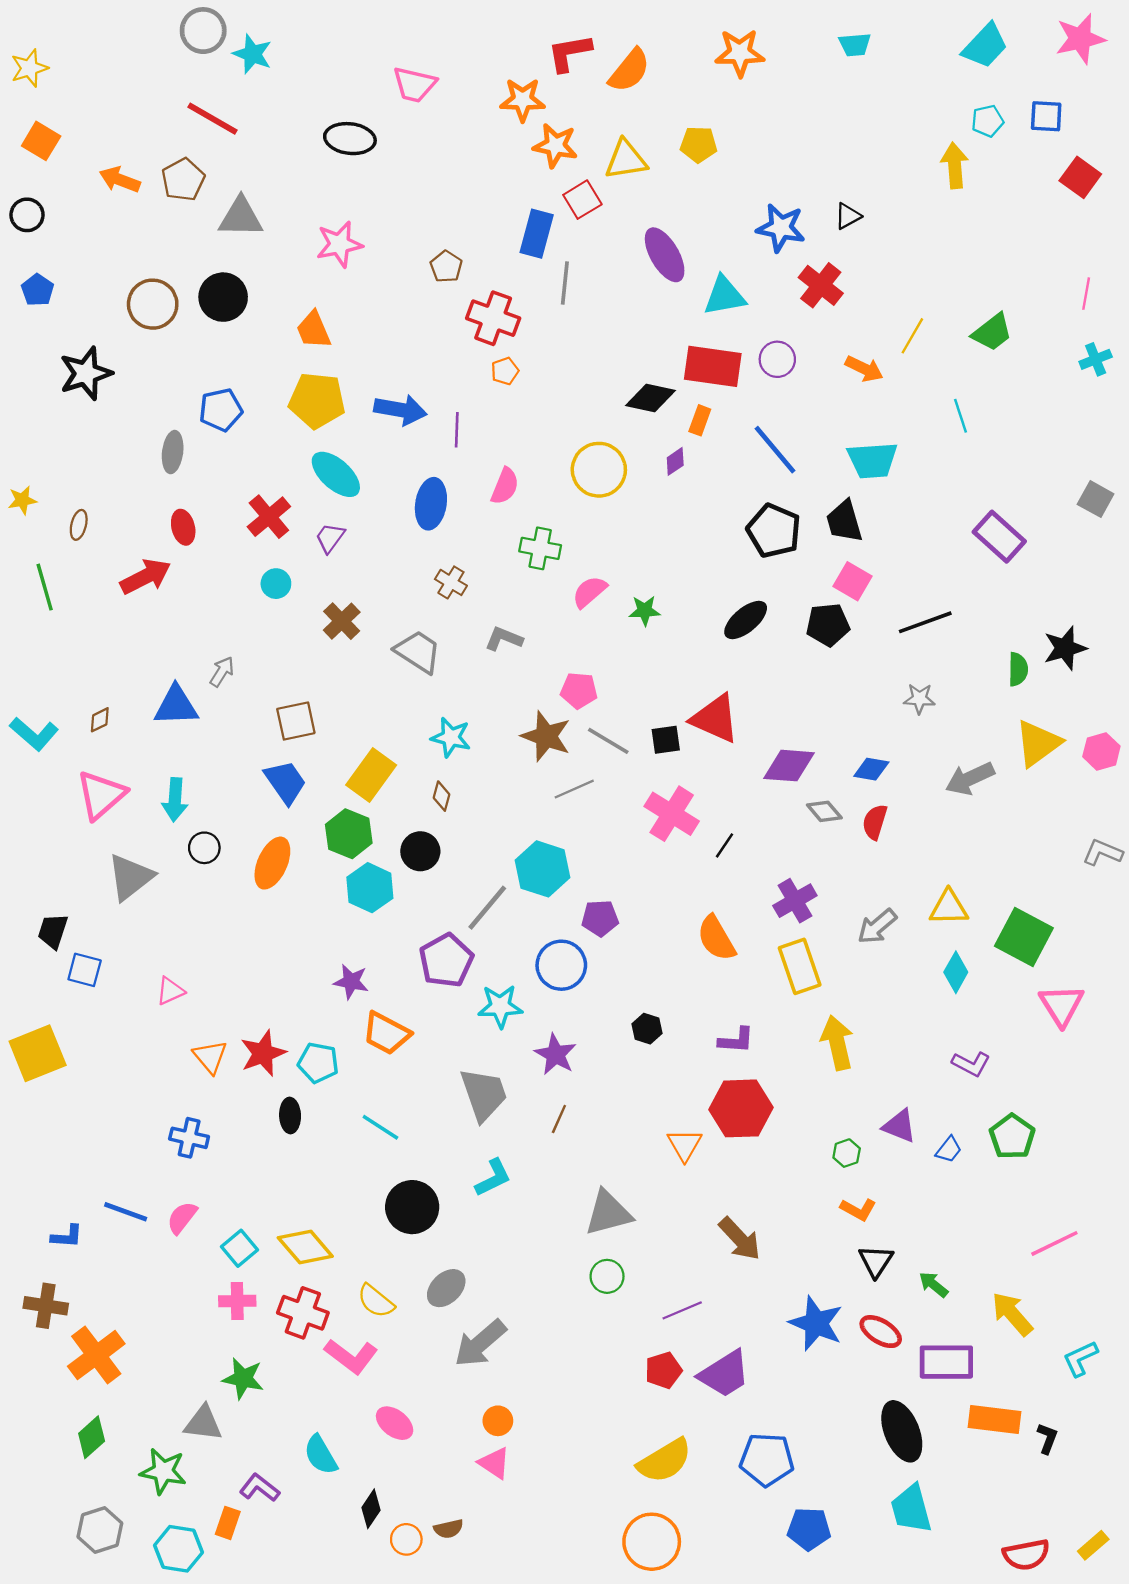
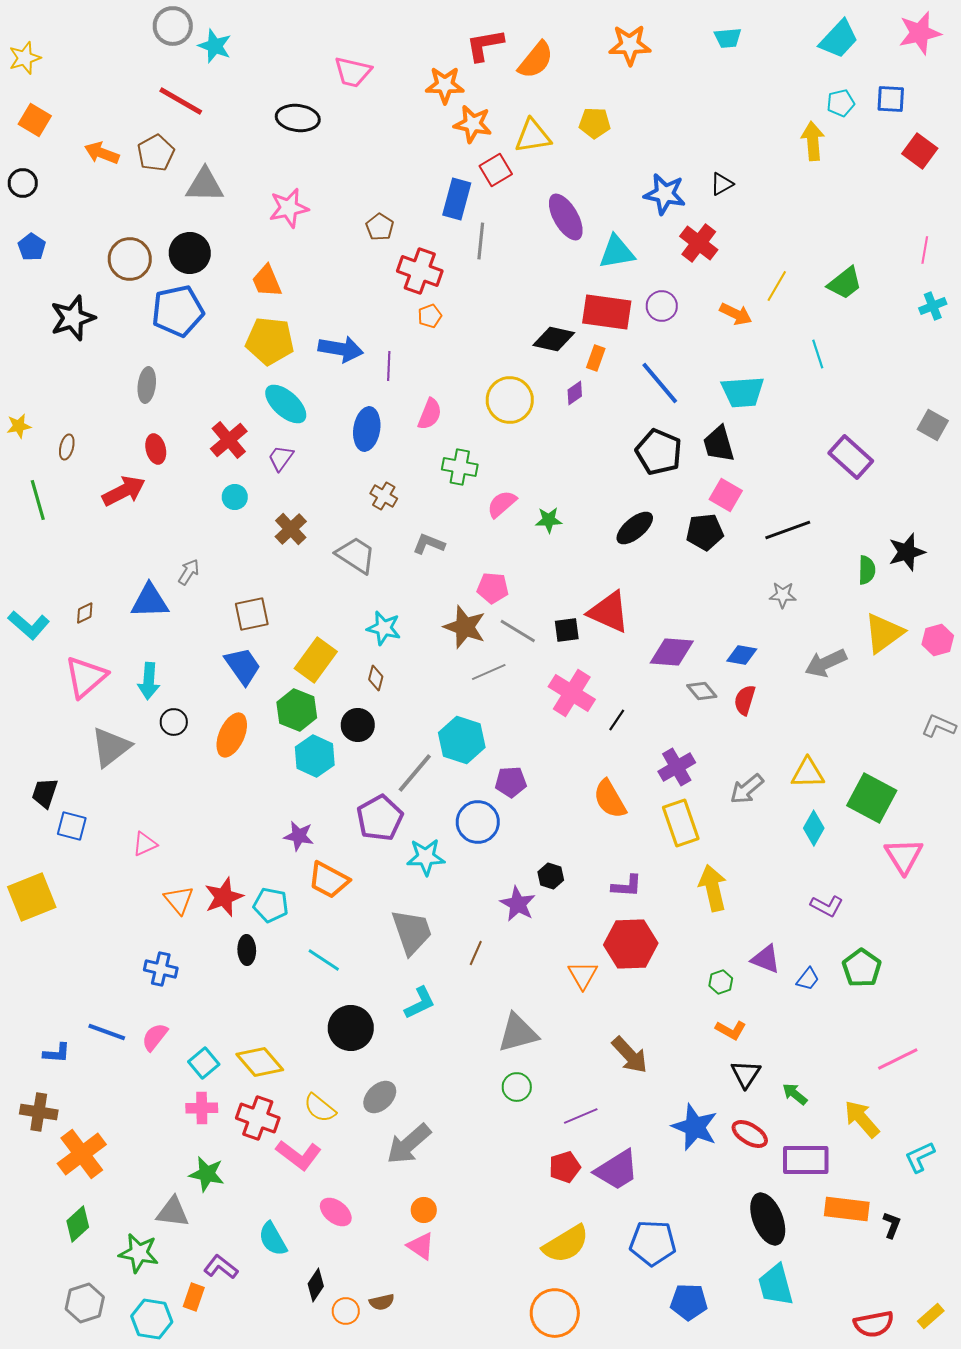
blue pentagon: (221, 410) -> (178, 311), moved, size x1.4
purple star: (555, 1054) -> (518, 904), moved

